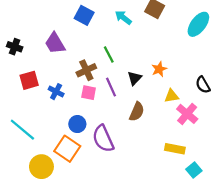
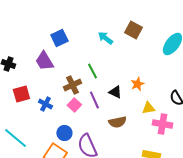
blue square: (84, 15) -> (59, 38), moved, turned 36
black triangle: (135, 78) -> (115, 92), turned -48
pink square: (89, 93) -> (74, 105), turned 32
brown semicircle: (137, 112) -> (117, 122), turned 54
pink cross: (187, 114) -> (162, 124), turned -30

